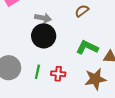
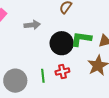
black circle: (44, 36) -> (62, 43), moved

